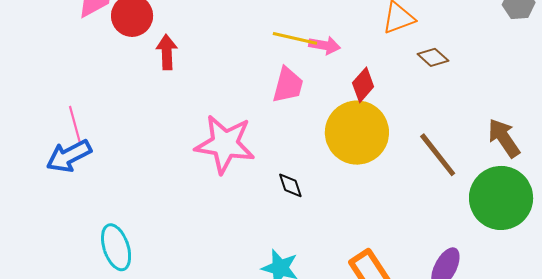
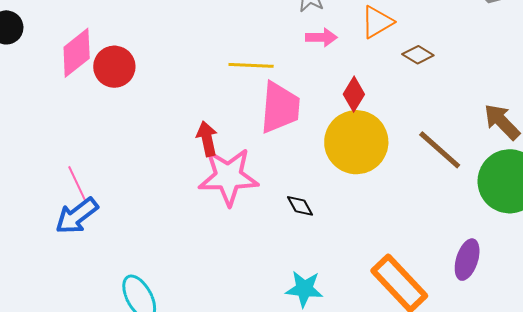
yellow line: (295, 38) -> (251, 65), moved
pink arrow: (325, 45) -> (321, 37), moved
red arrow: (167, 52) -> (207, 139), moved
pink trapezoid: (288, 85) -> (280, 107), size x1.4

